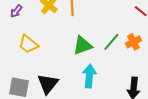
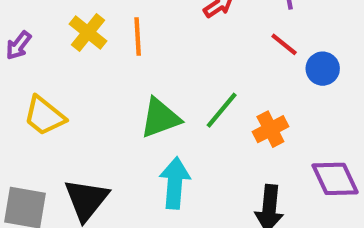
orange cross: (133, 42) -> (270, 129), moved

